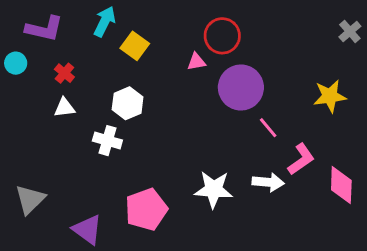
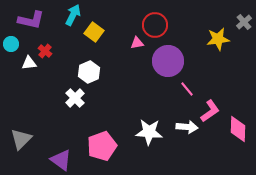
yellow star: (330, 96) -> (218, 39), moved
white triangle: (64, 108) -> (29, 63), moved
white cross: (107, 141) -> (75, 98), turned 30

